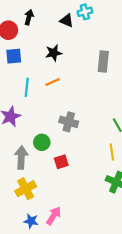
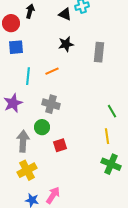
black star: (54, 53) -> (66, 44), moved
gray cross: (69, 122) -> (51, 104), moved

